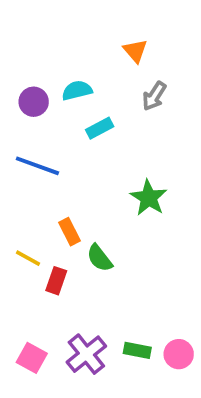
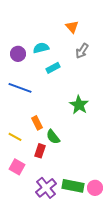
red rectangle: (56, 281) -> (40, 151), moved
green rectangle: (137, 350) -> (73, 186), size x1.5
pink square: (32, 358) -> (17, 167), moved

